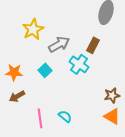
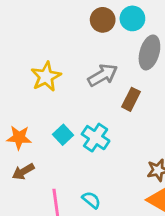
gray arrow: (59, 44) -> (103, 75), moved
cyan cross: (79, 64) -> (96, 138), moved

